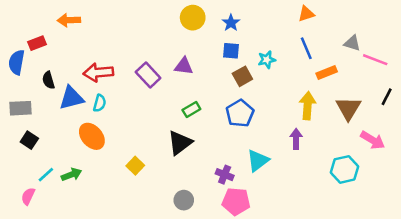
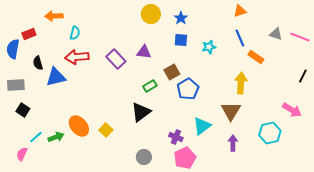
pink line: (375, 60) -> (300, 37), moved
orange rectangle: (327, 72) -> (256, 57), turned 56
brown square: (242, 76) -> (172, 72), moved
cyan semicircle: (100, 103) -> (75, 33), moved
brown triangle: (348, 108) -> (231, 111), moved
orange ellipse: (92, 136) -> (79, 126), moved
purple arrow: (296, 139) -> (233, 143), moved
pink pentagon: (236, 201) -> (185, 158), turned -30

